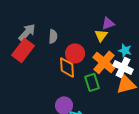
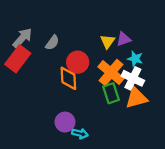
purple triangle: (108, 23) -> (124, 39), moved
gray semicircle: (53, 36) -> (52, 43), turned 32
green rectangle: (92, 82) -> (111, 93), moved

